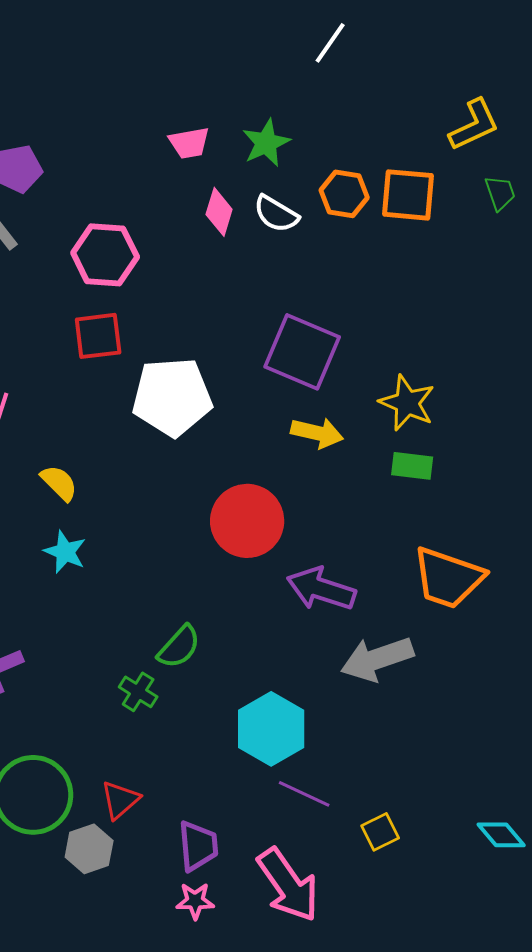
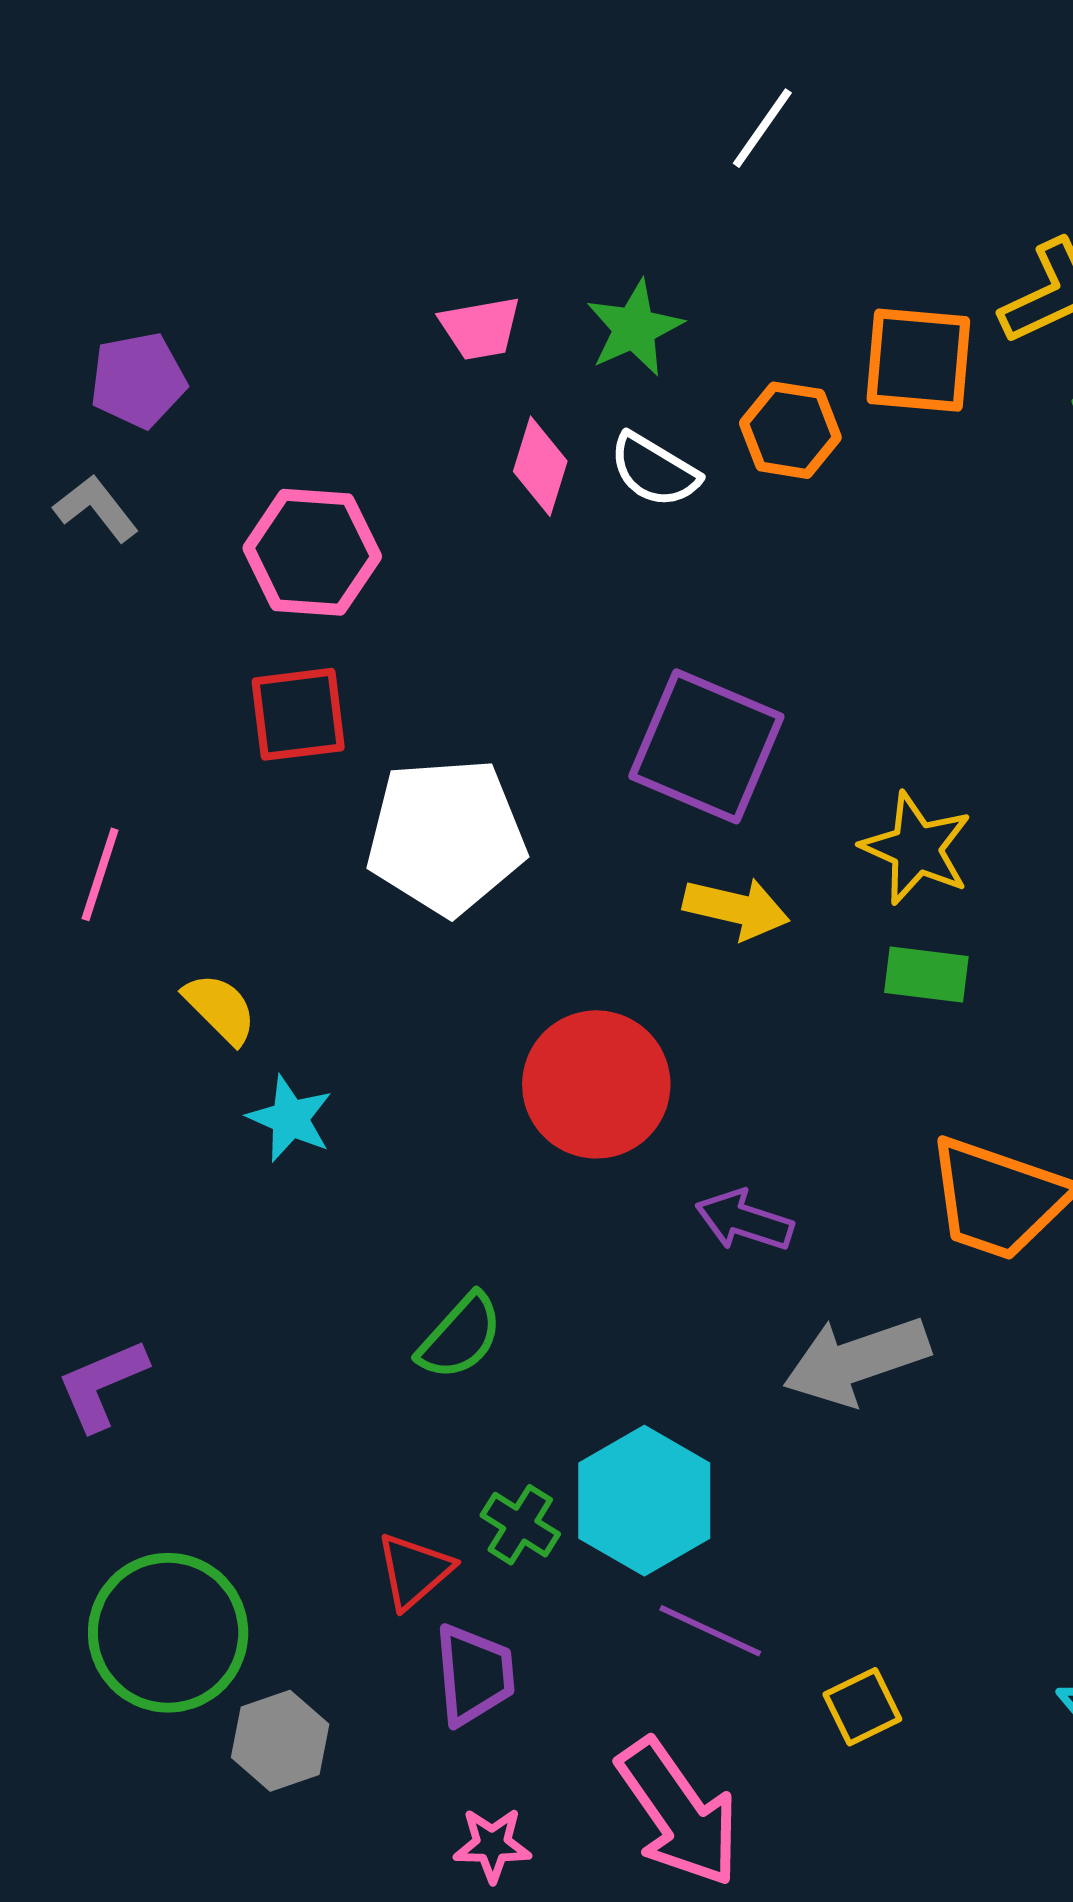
orange square: (408, 195) -> (918, 360), moved
cyan star: (65, 552) -> (290, 1118), moved
purple arrow: (321, 589) -> (744, 1221), size x0.7
green cross: (138, 692) -> (520, 1525), moved
red triangle: (120, 800) -> (414, 1571), moved
purple trapezoid: (198, 846) -> (474, 1675), moved

